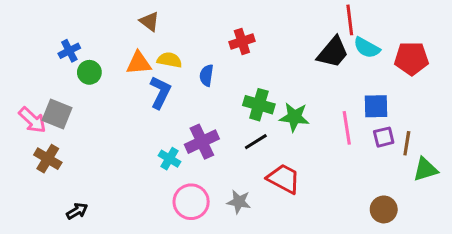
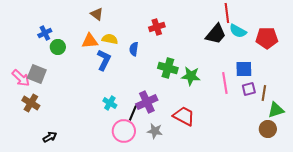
purple cross: (202, 142) -> (147, 102), moved
black line: (256, 142) -> (133, 113), moved, turned -35
brown circle: (384, 209) -> (268, 129), moved

